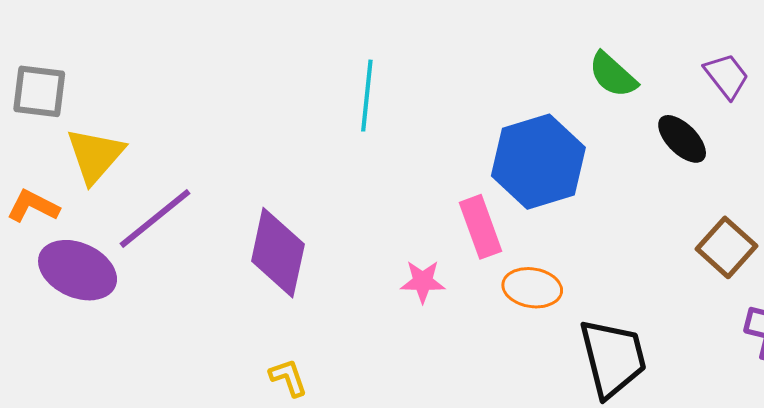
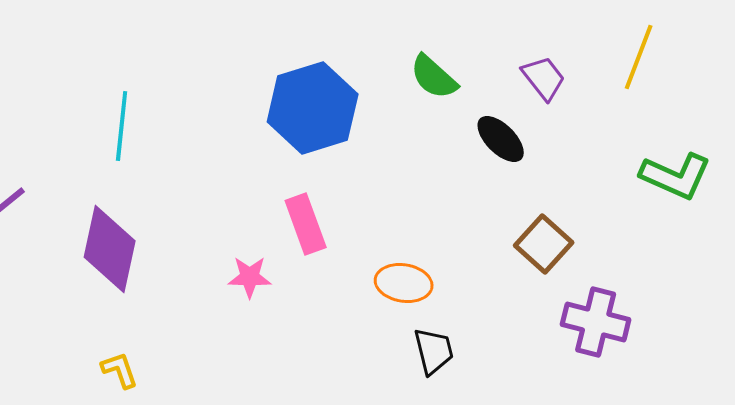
cyan line: (367, 96) -> (122, 126), moved
blue hexagon: (538, 162) -> (313, 108), moved
orange ellipse: (532, 288) -> (404, 283), moved
black trapezoid: (613, 358) -> (434, 351), size x0.6

